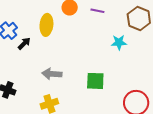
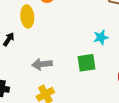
cyan star: (119, 42) -> (101, 37), moved

